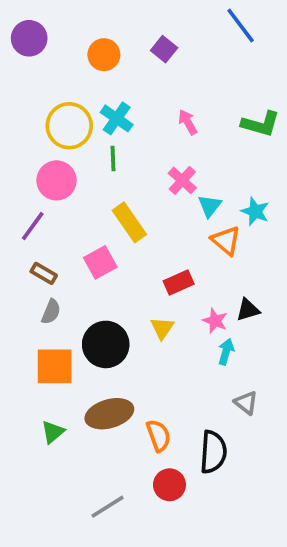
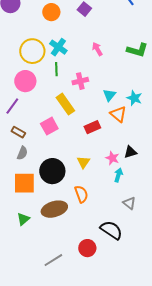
pink cross: (182, 180) -> (80, 81), moved, turned 35
red rectangle: (179, 282) -> (92, 127), moved
orange semicircle: (159, 436) -> (81, 194), moved
black semicircle: (213, 452) -> (111, 230), turned -60

